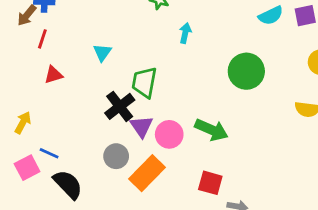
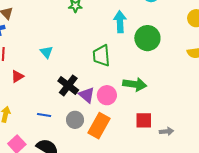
cyan arrow: (185, 33) -> (120, 22), moved, size x1.5
green trapezoid: (144, 82) -> (101, 56), moved
blue line: (49, 153) -> (44, 115), moved

